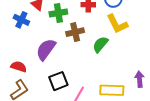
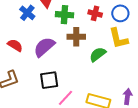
red semicircle: (19, 67) -> (15, 45), moved

